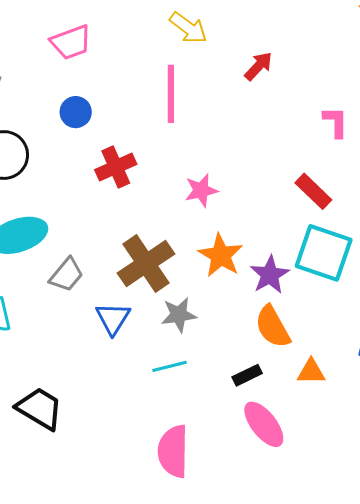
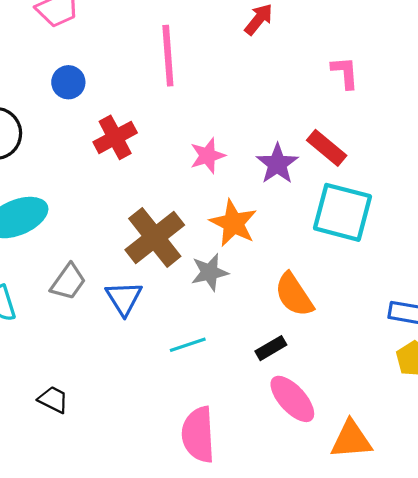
gray trapezoid: (66, 275) -> (68, 282), moved
purple star: (270, 275) -> (277, 164), moved
gray star: (179, 315) -> (210, 272), moved
orange triangle: (311, 372) -> (351, 440), moved, size x1.4
black trapezoid: (40, 408) -> (53, 400), size x0.6

